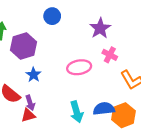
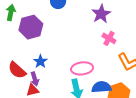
pink ellipse: (79, 67) -> (82, 68), moved
blue star: (33, 75) -> (40, 61), moved

